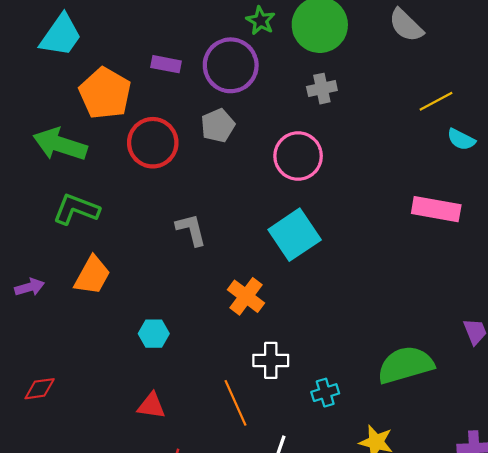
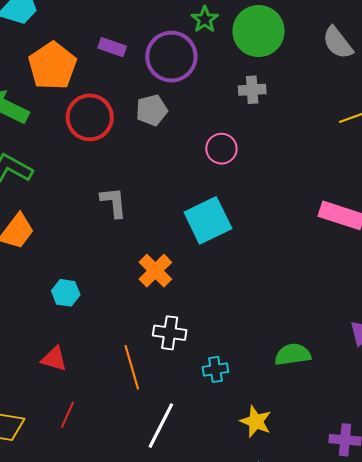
pink circle: (298, 156) -> (221, 149), size x0.7
green semicircle: (405, 365) -> (293, 355), size x0.7

